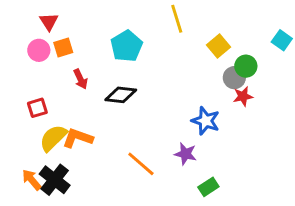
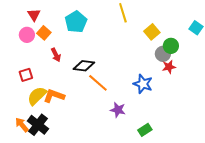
cyan pentagon: (127, 46) -> (76, 22), moved
orange square: (63, 47) -> (44, 33), turned -32
purple star: (185, 154) -> (118, 110), moved
orange line: (141, 164) -> (98, 83), moved

